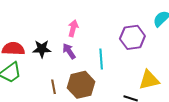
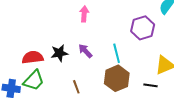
pink arrow: (73, 28) -> (84, 14), moved
brown hexagon: (81, 85) -> (117, 78), moved

